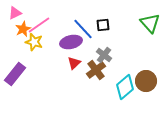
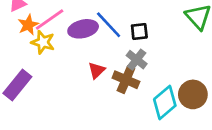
black square: (103, 25) -> (139, 32), moved
purple ellipse: (71, 42) -> (83, 29), moved
brown cross: (96, 70) -> (126, 80), turned -30

